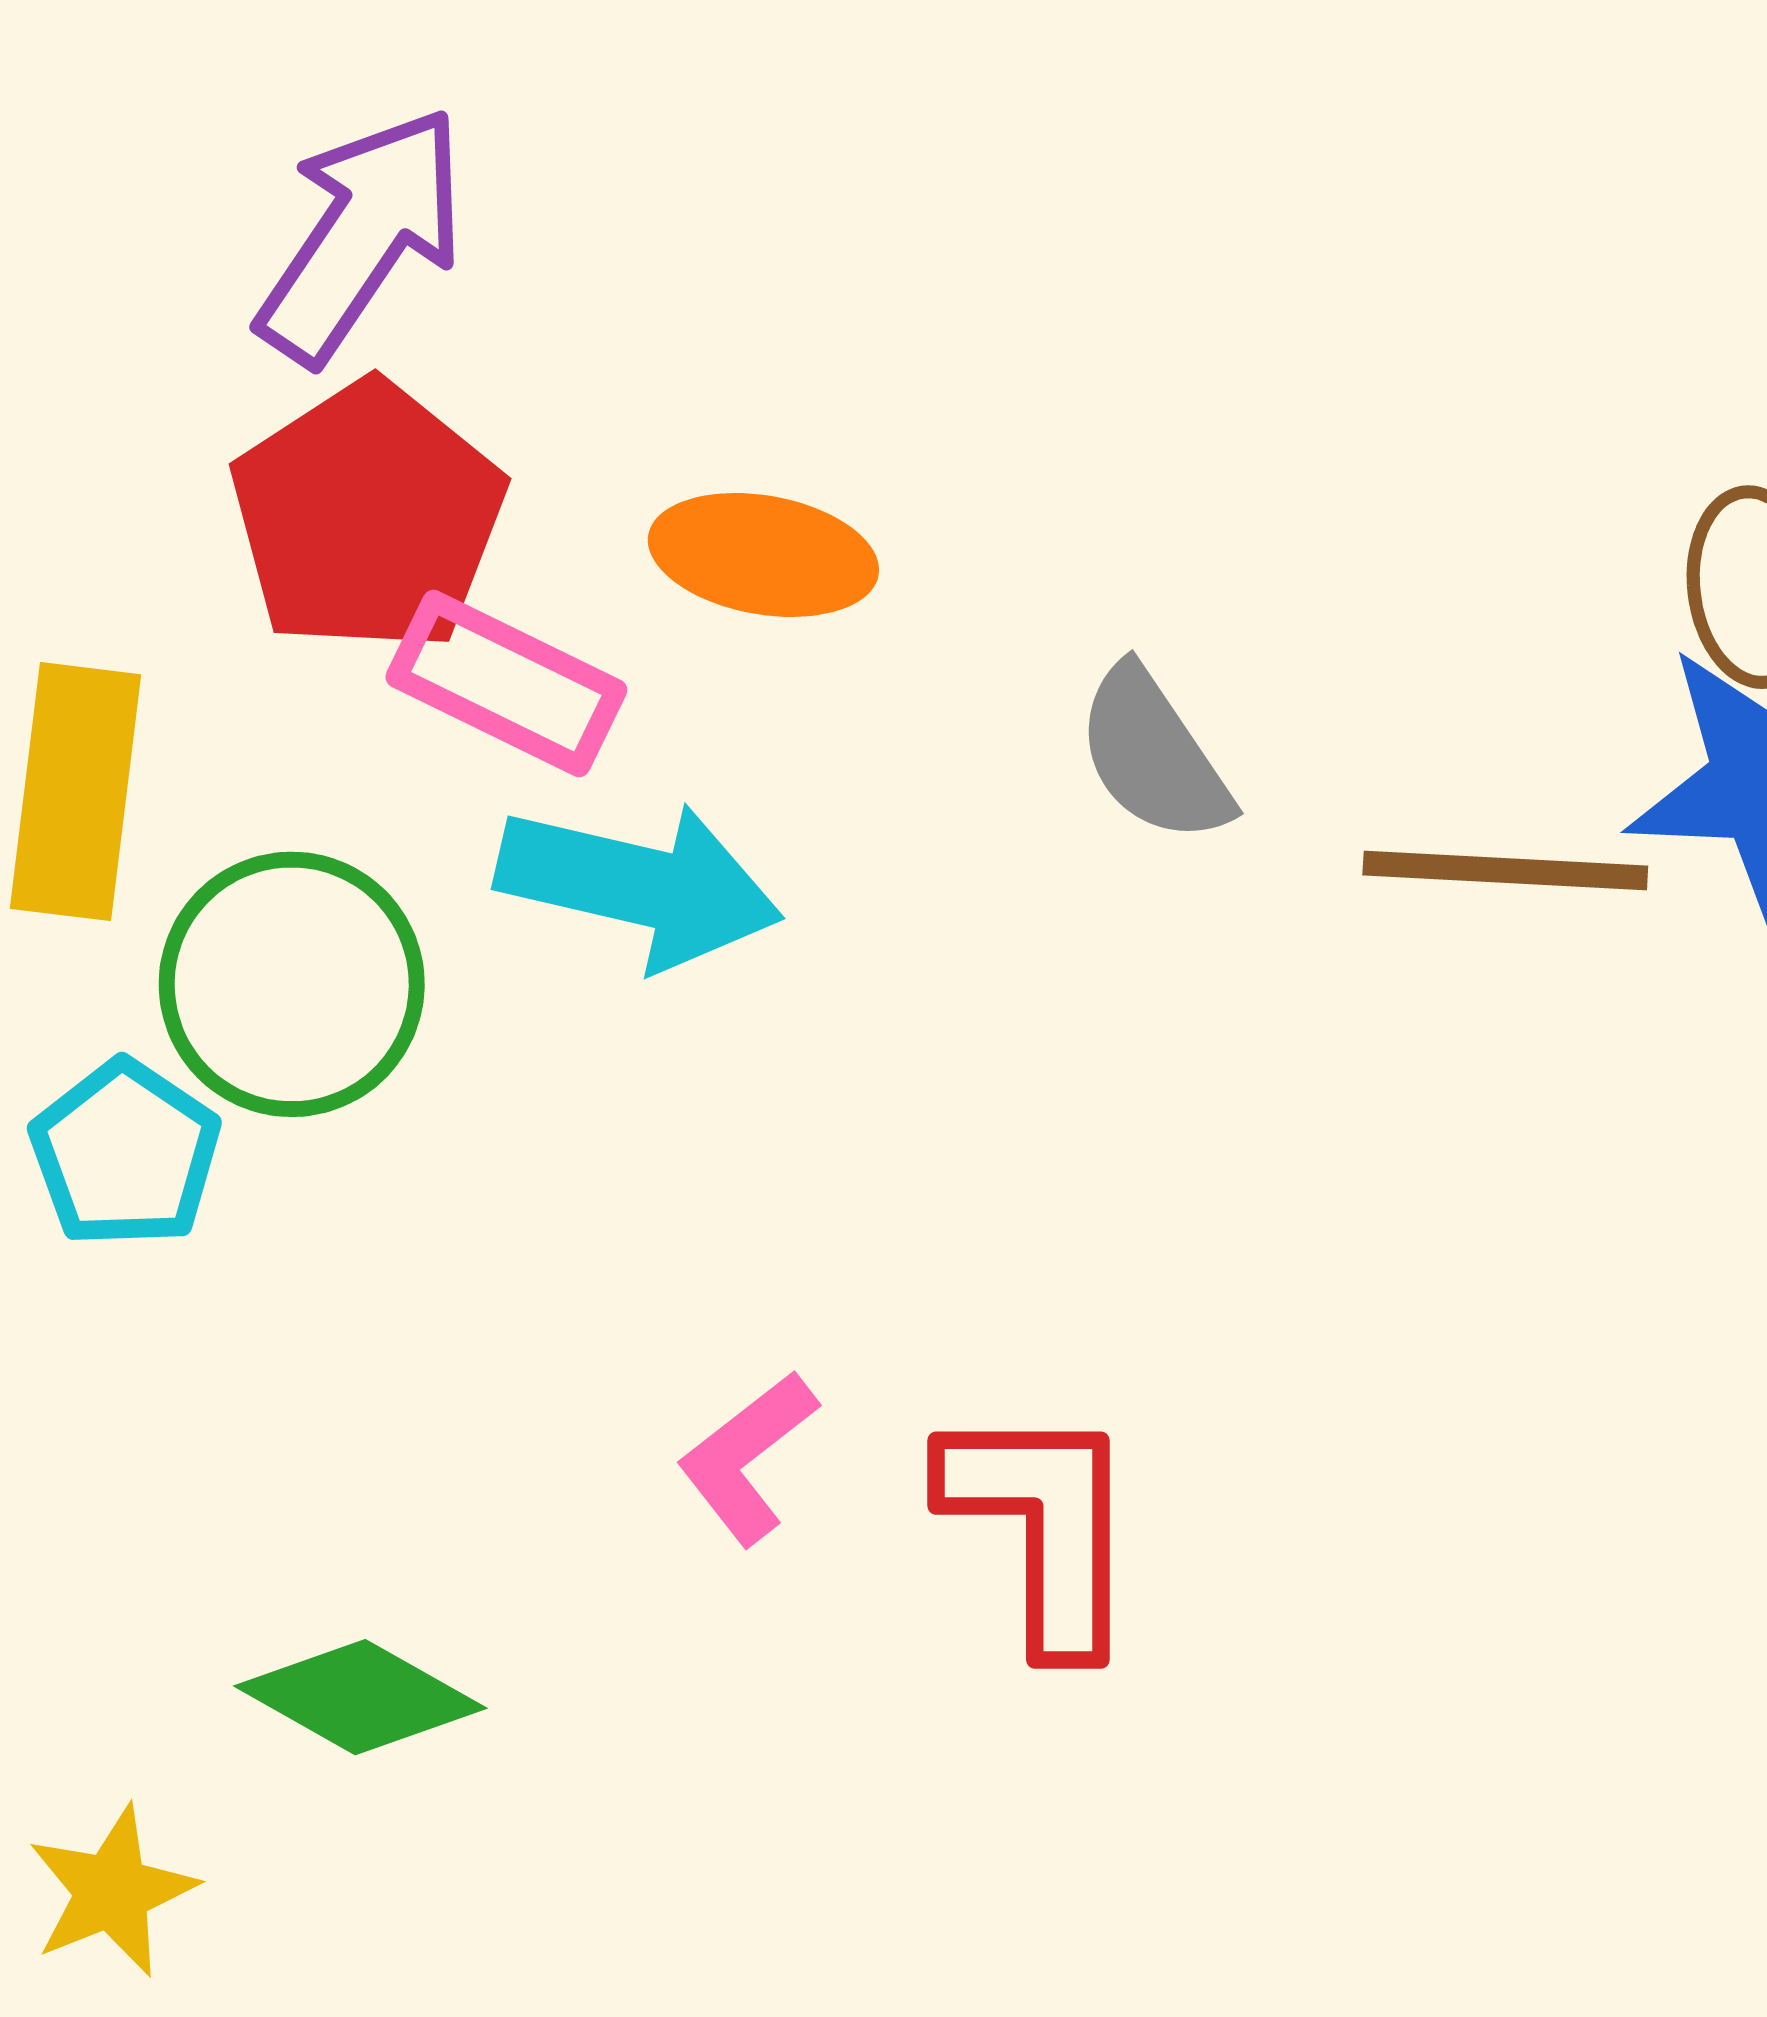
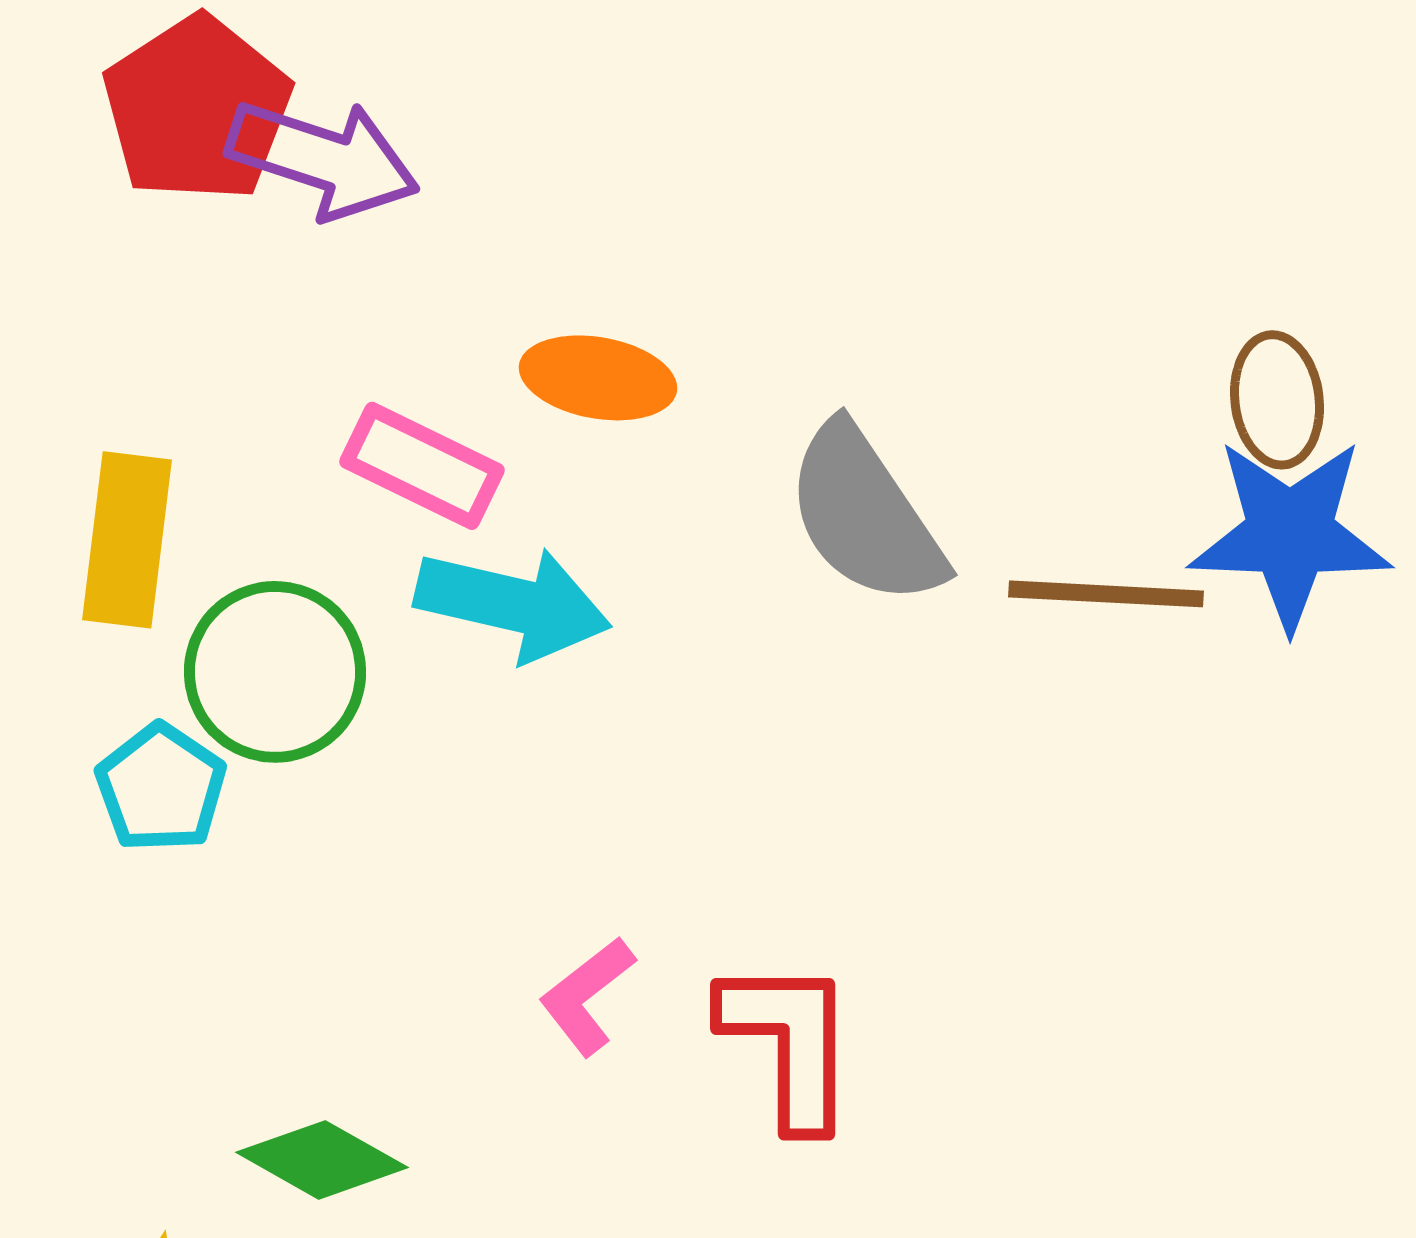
purple arrow: (362, 235) -> (323, 159), turned 74
red pentagon: (368, 517) -> (197, 109), moved
gray semicircle: (1153, 755) -> (865, 515), size x1.5

